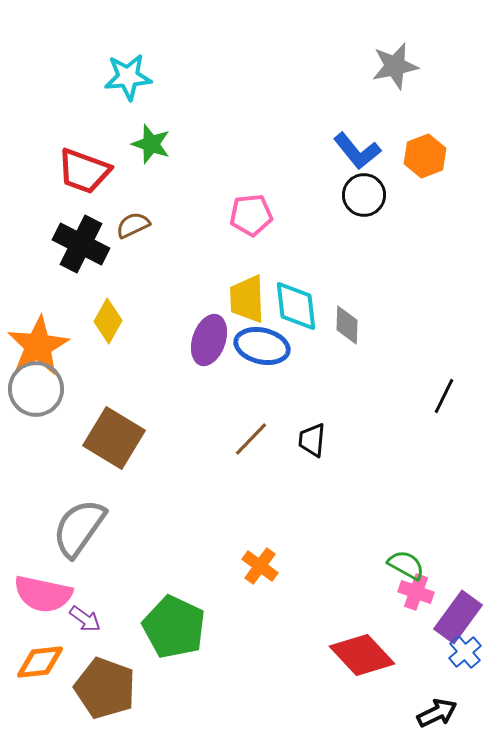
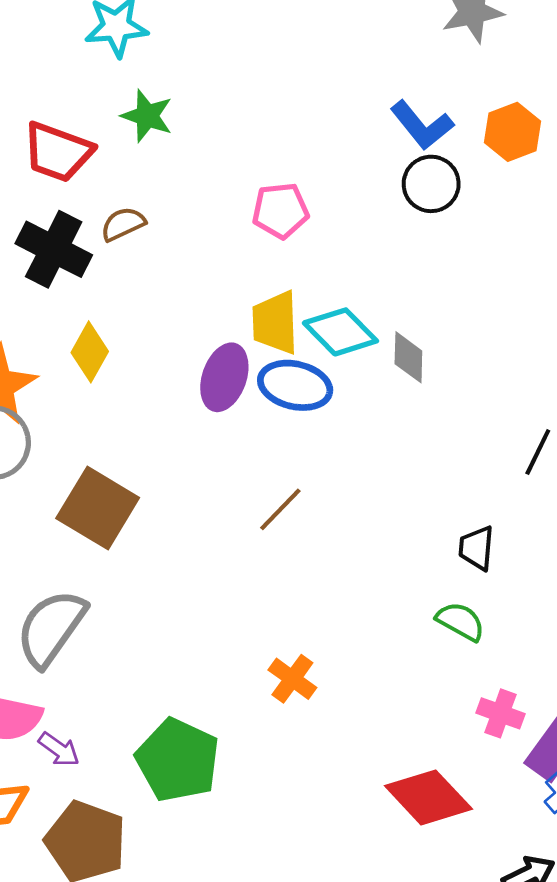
cyan diamond: (296, 306) -> (340, 332), turned -38
black trapezoid: (312, 440) -> (476, 548), moved
green semicircle: (406, 565) -> (460, 621), moved

